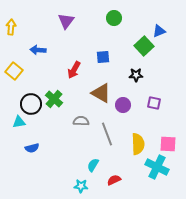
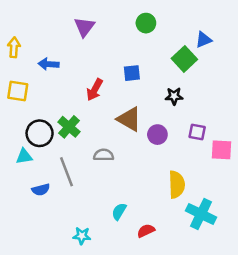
yellow arrow: (11, 27) -> (14, 47), moved
yellow square: (14, 71) -> (18, 91), turned -30
gray line: (107, 134) -> (66, 172), moved
pink square: (168, 144) -> (222, 150), moved
cyan star: (81, 186) -> (82, 236), moved

